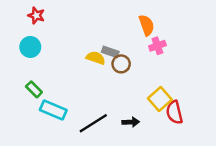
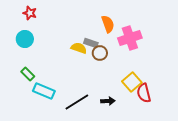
orange semicircle: (147, 25) -> (108, 24), moved
pink cross: (157, 46) -> (130, 38), size x1.6

